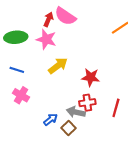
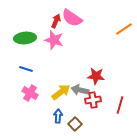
yellow arrow: (58, 66) -> (61, 92), moved
gray arrow: (76, 112) -> (80, 90), moved
blue arrow: (51, 119) -> (58, 116), turned -48

